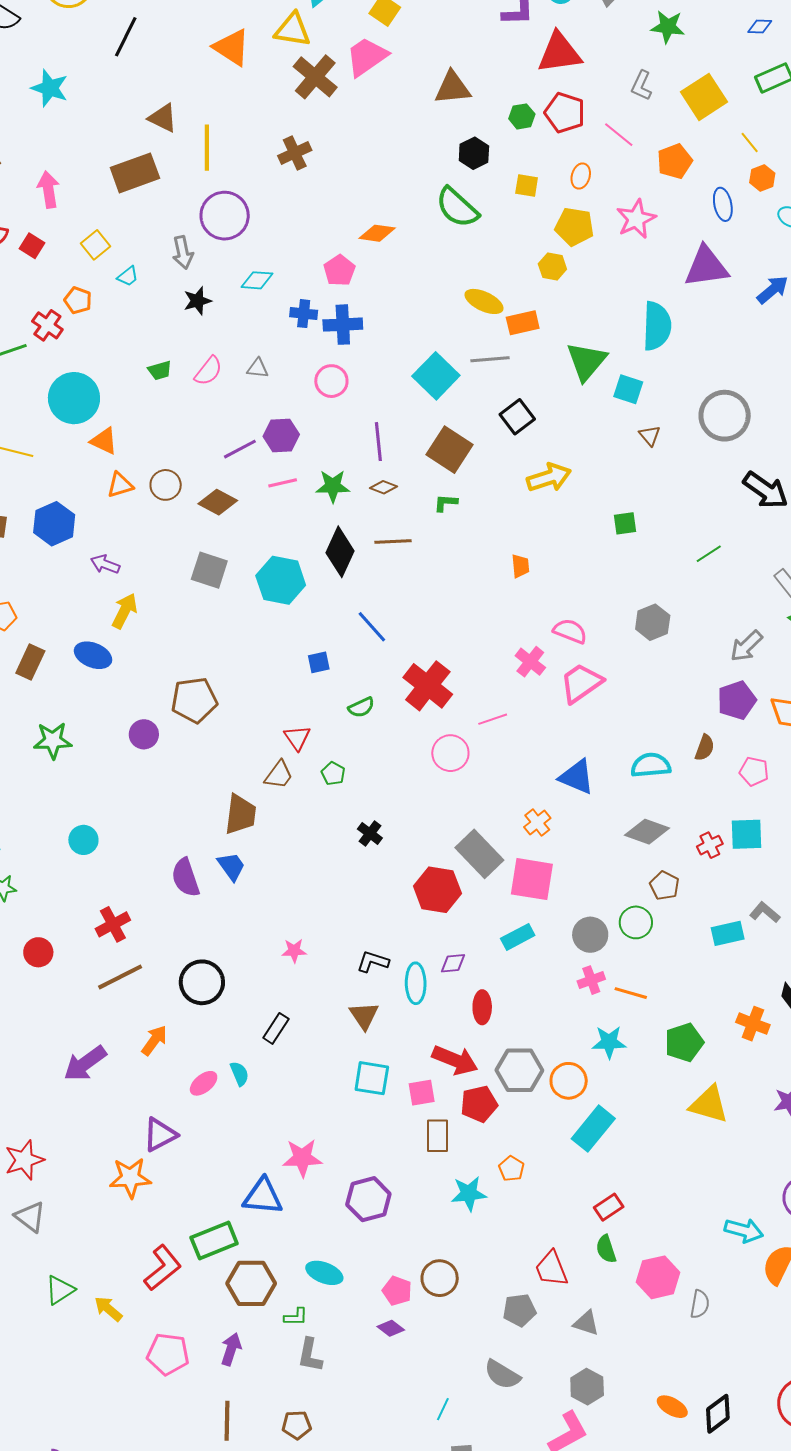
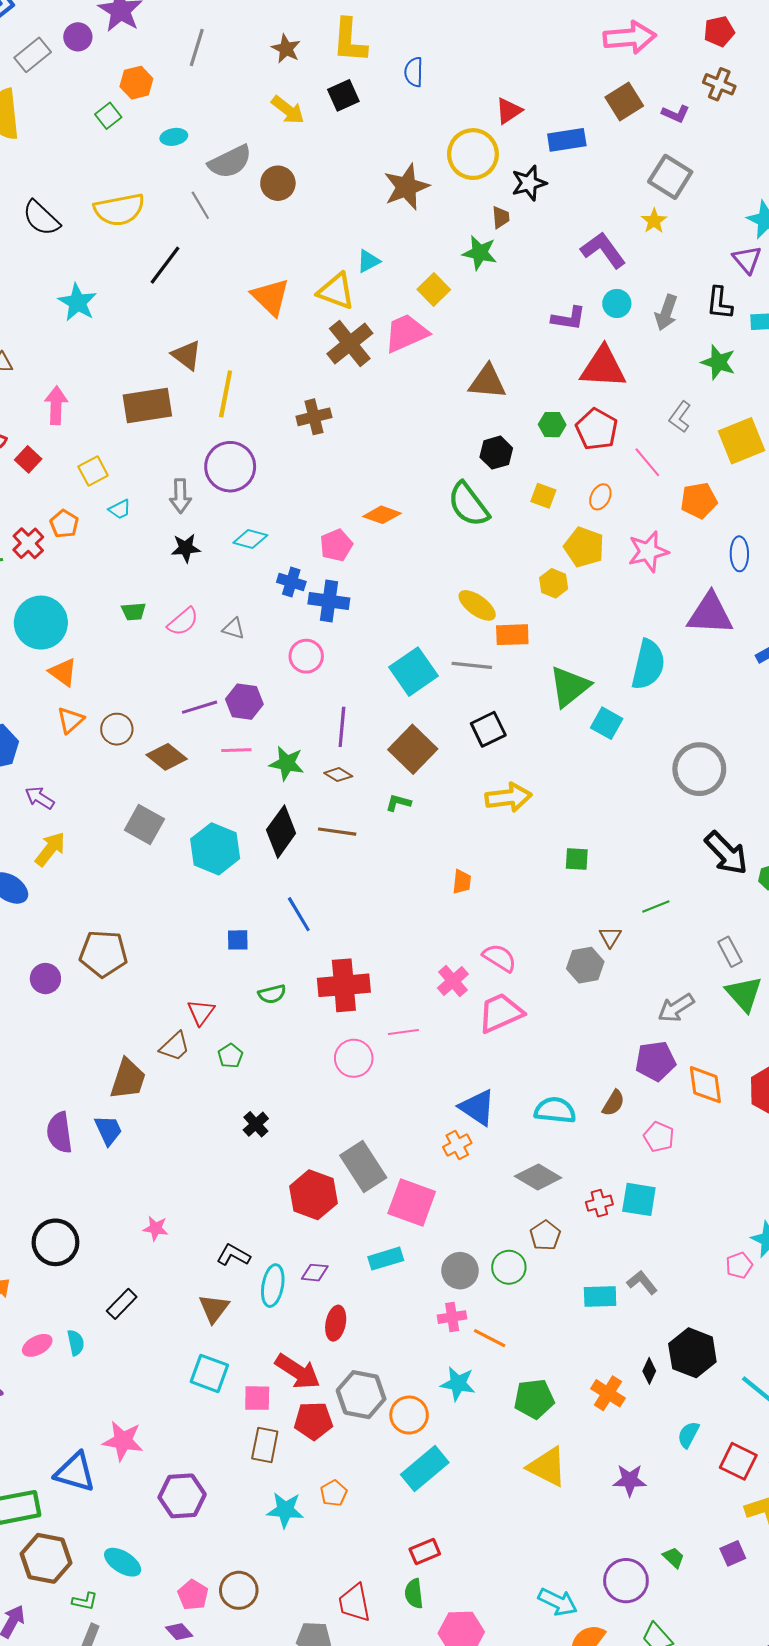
brown triangle: (650, 435) -> (610, 937), moved
orange triangle: (120, 485) -> (70, 720), turned -36
red cross: (428, 686) -> (344, 985), turned 36
orange cross: (537, 823) -> (457, 1145), moved

